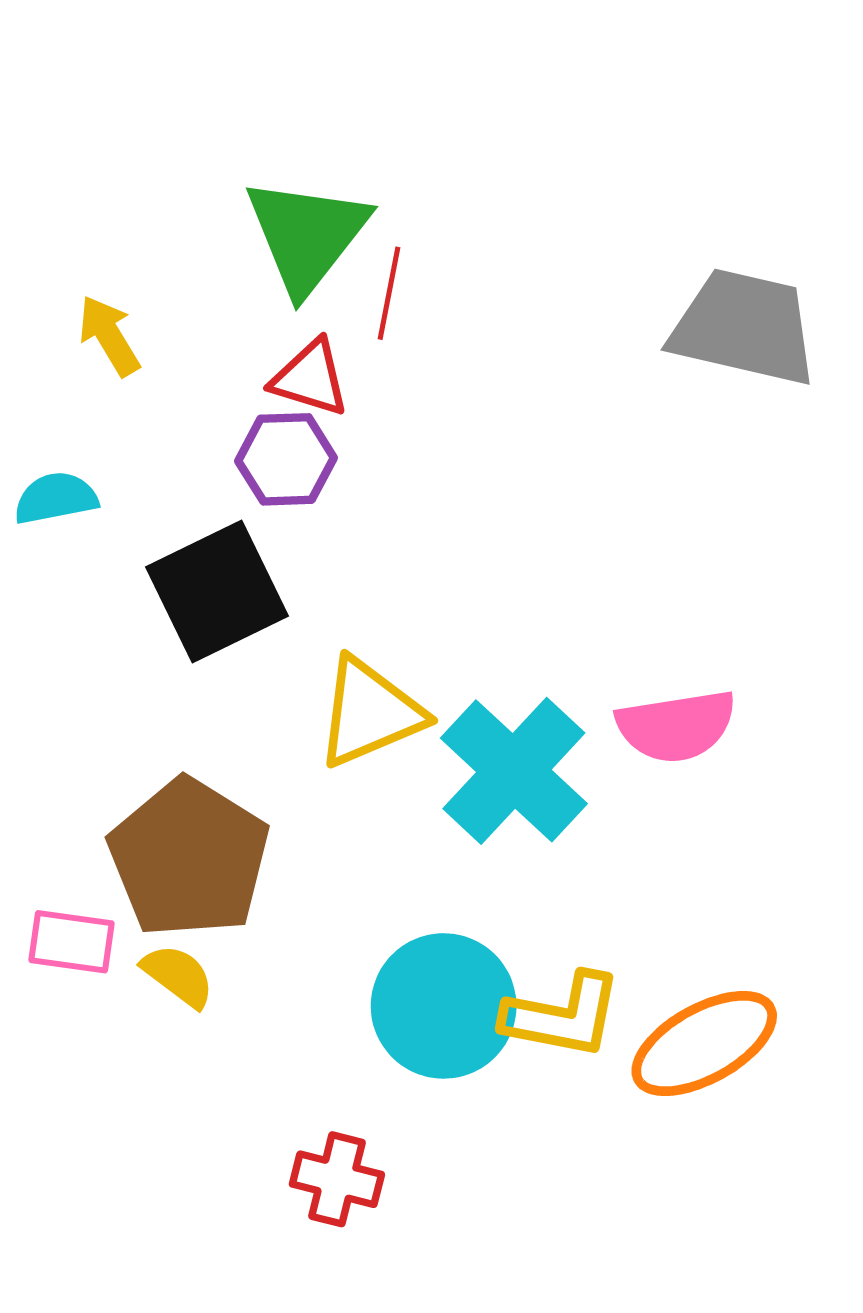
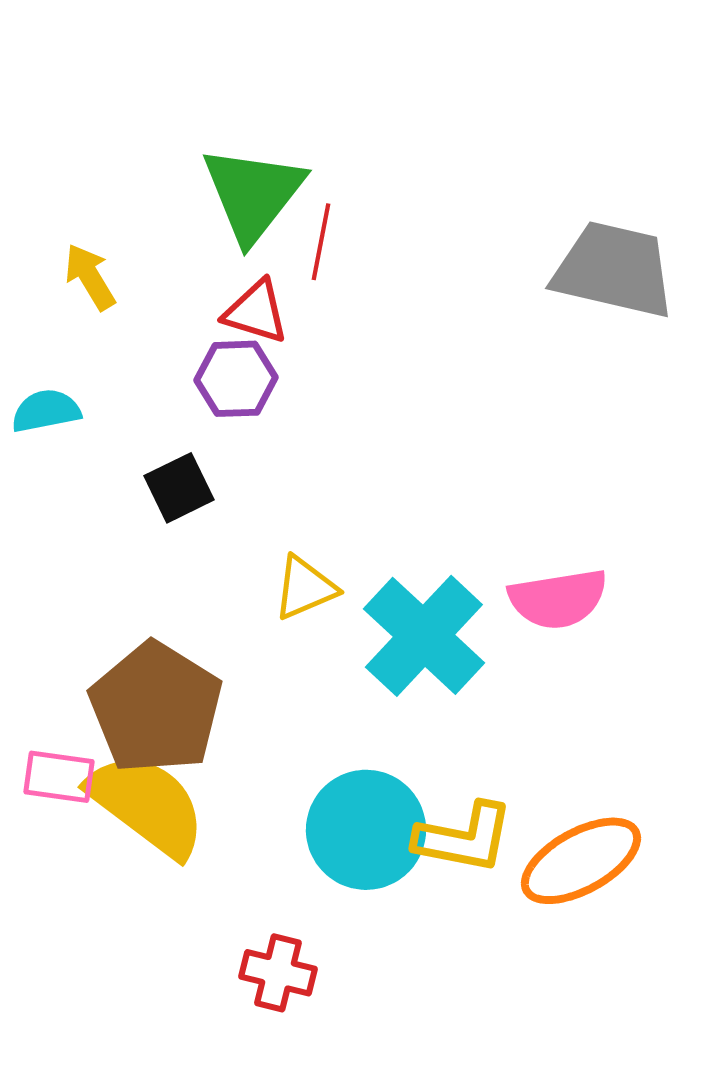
black square: (217, 591) -> (179, 488), size x0.6
yellow triangle: (370, 713) -> (305, 588), size x0.7
yellow semicircle: (178, 976) -> (147, 805), size x2.0

